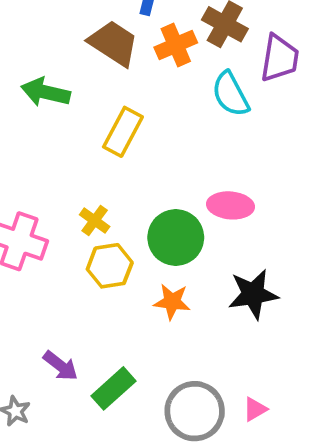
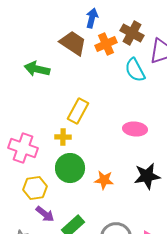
yellow rectangle: (123, 132) -> (78, 111), moved
yellow cross: (95, 221) -> (63, 137), turned -35
green circle: (176, 238) -> (70, 168), moved
yellow hexagon: (110, 266) -> (35, 188), moved

